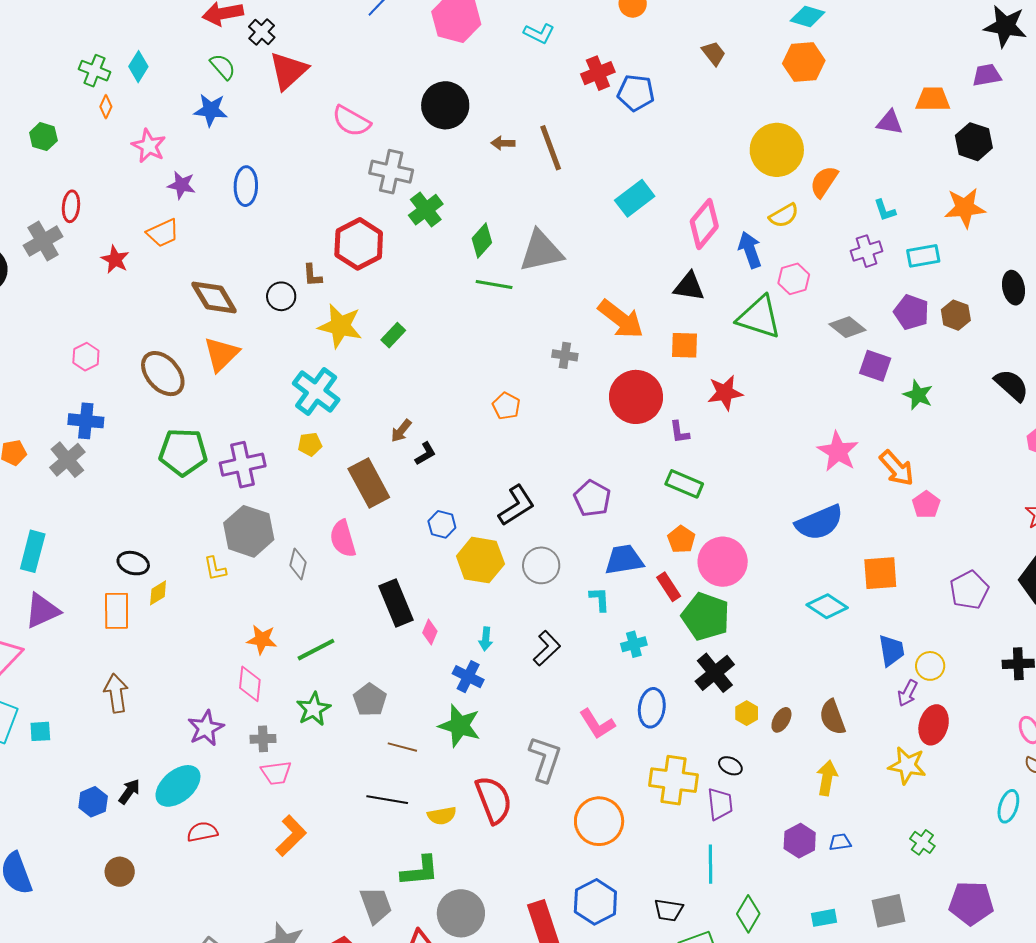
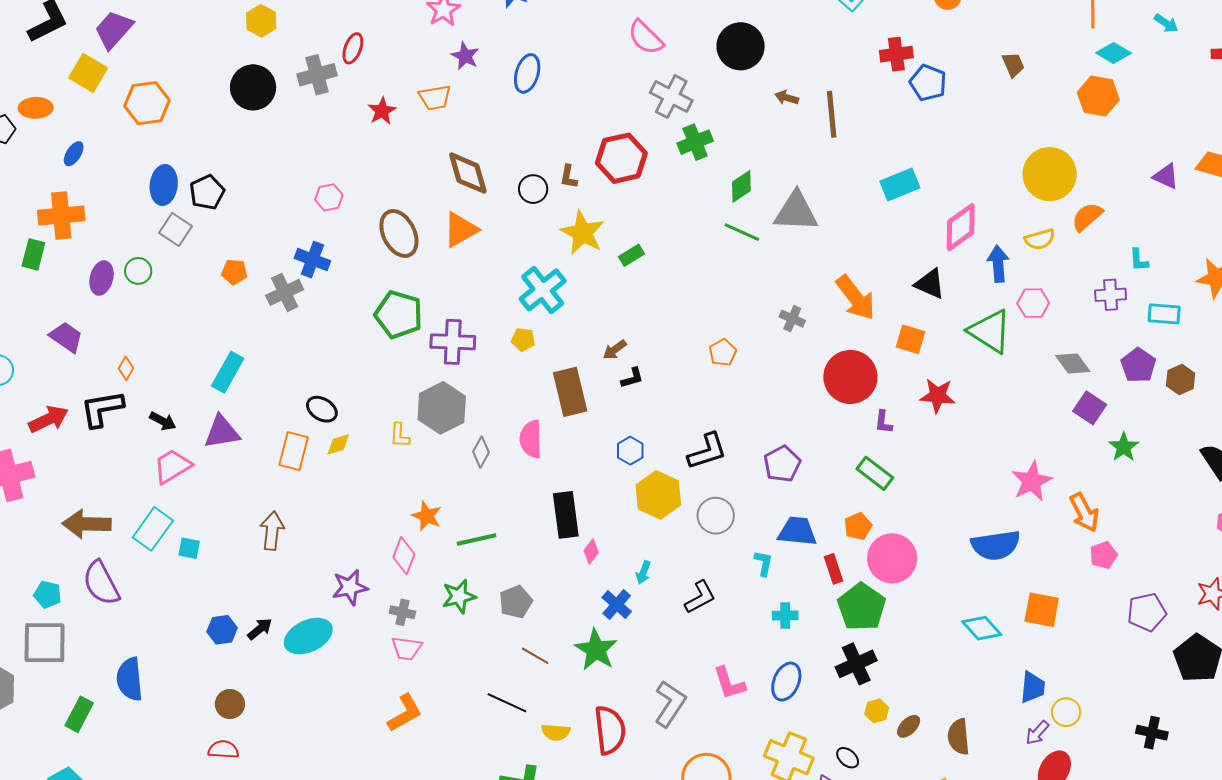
purple pentagon: (969, 590) -> (1147, 612), moved
red semicircle: (202, 832) -> (223, 750), moved

